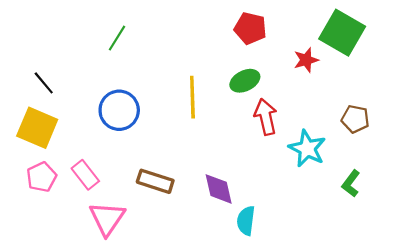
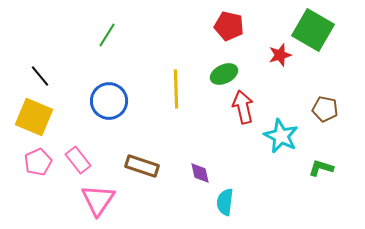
green L-shape: (351, 183) -> (321, 168), turned 70
purple diamond: (219, 189) -> (200, 173), size x0.7

